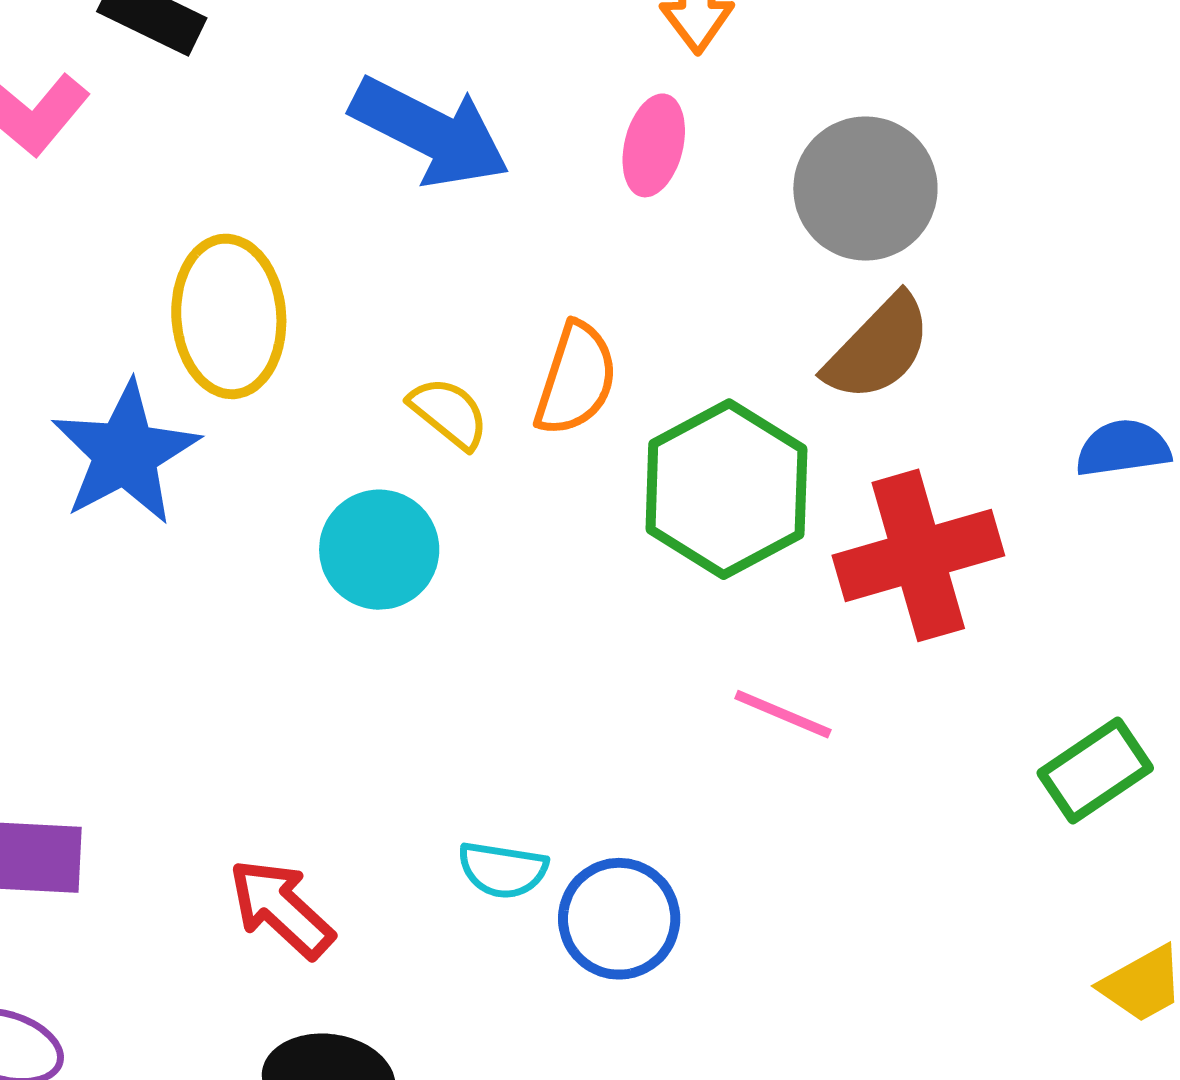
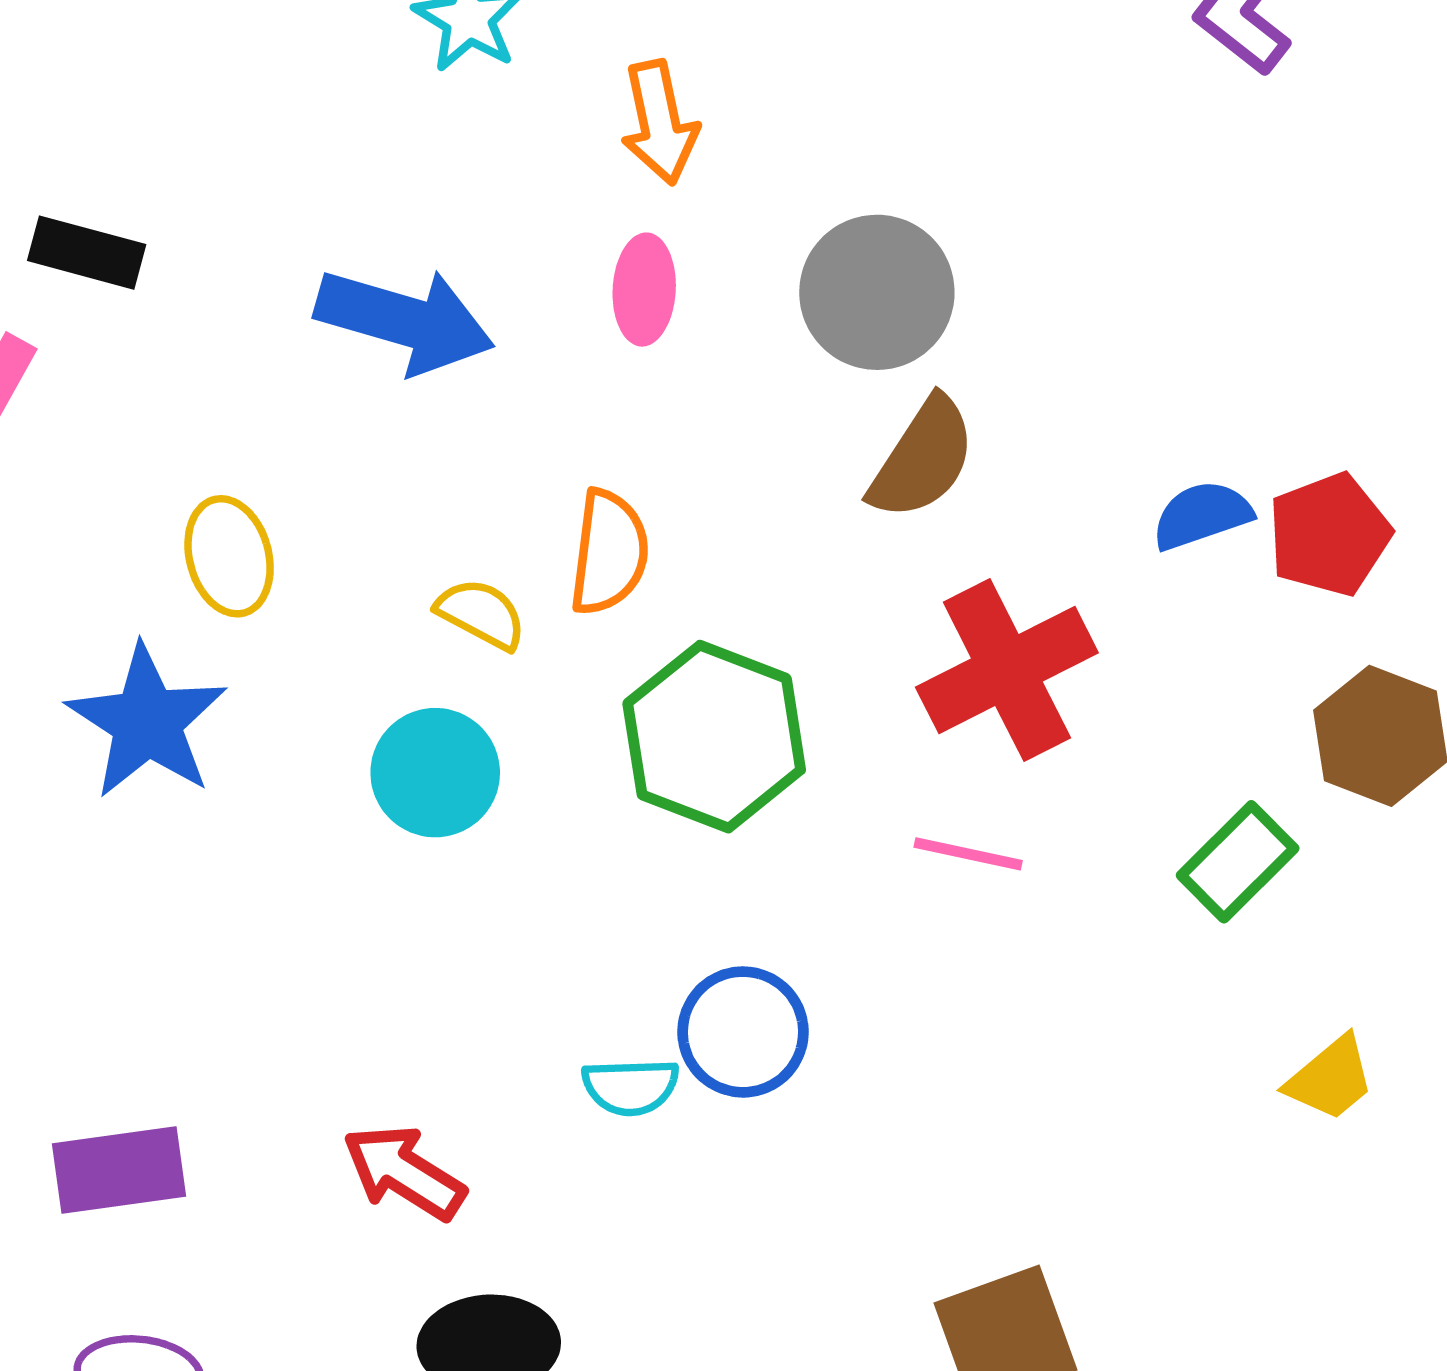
yellow ellipse: (229, 316) -> (229, 556), size x0.7
green hexagon: (726, 489) -> (714, 737), moved
pink line: (783, 714) -> (968, 854), moved
blue circle: (619, 919) -> (743, 1032), moved

